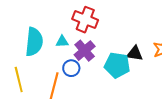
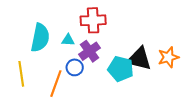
red cross: (85, 20) -> (93, 20), turned -30
black triangle: (135, 53) -> (139, 59), size x1.5

